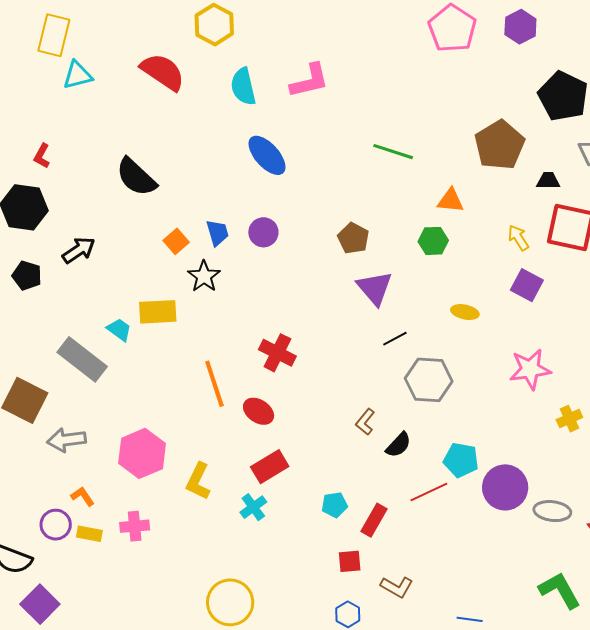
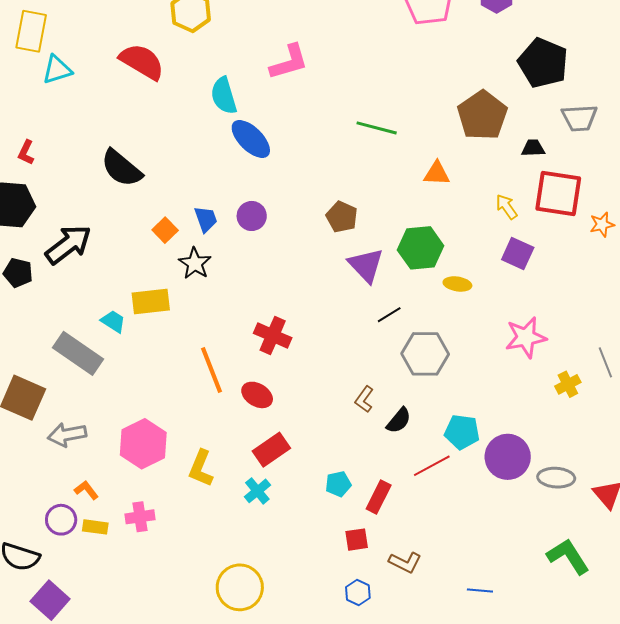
cyan semicircle: (243, 87) -> (224, 96), moved
green hexagon: (433, 241) -> (421, 248), moved, size x1.5
black arrow: (79, 250) -> (68, 244), size x1.4

